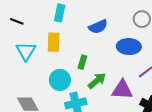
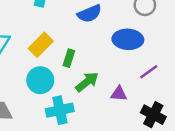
yellow rectangle: (54, 42) -> (41, 45), moved, turned 42
purple triangle: (122, 90) -> (119, 94), size x0.6

